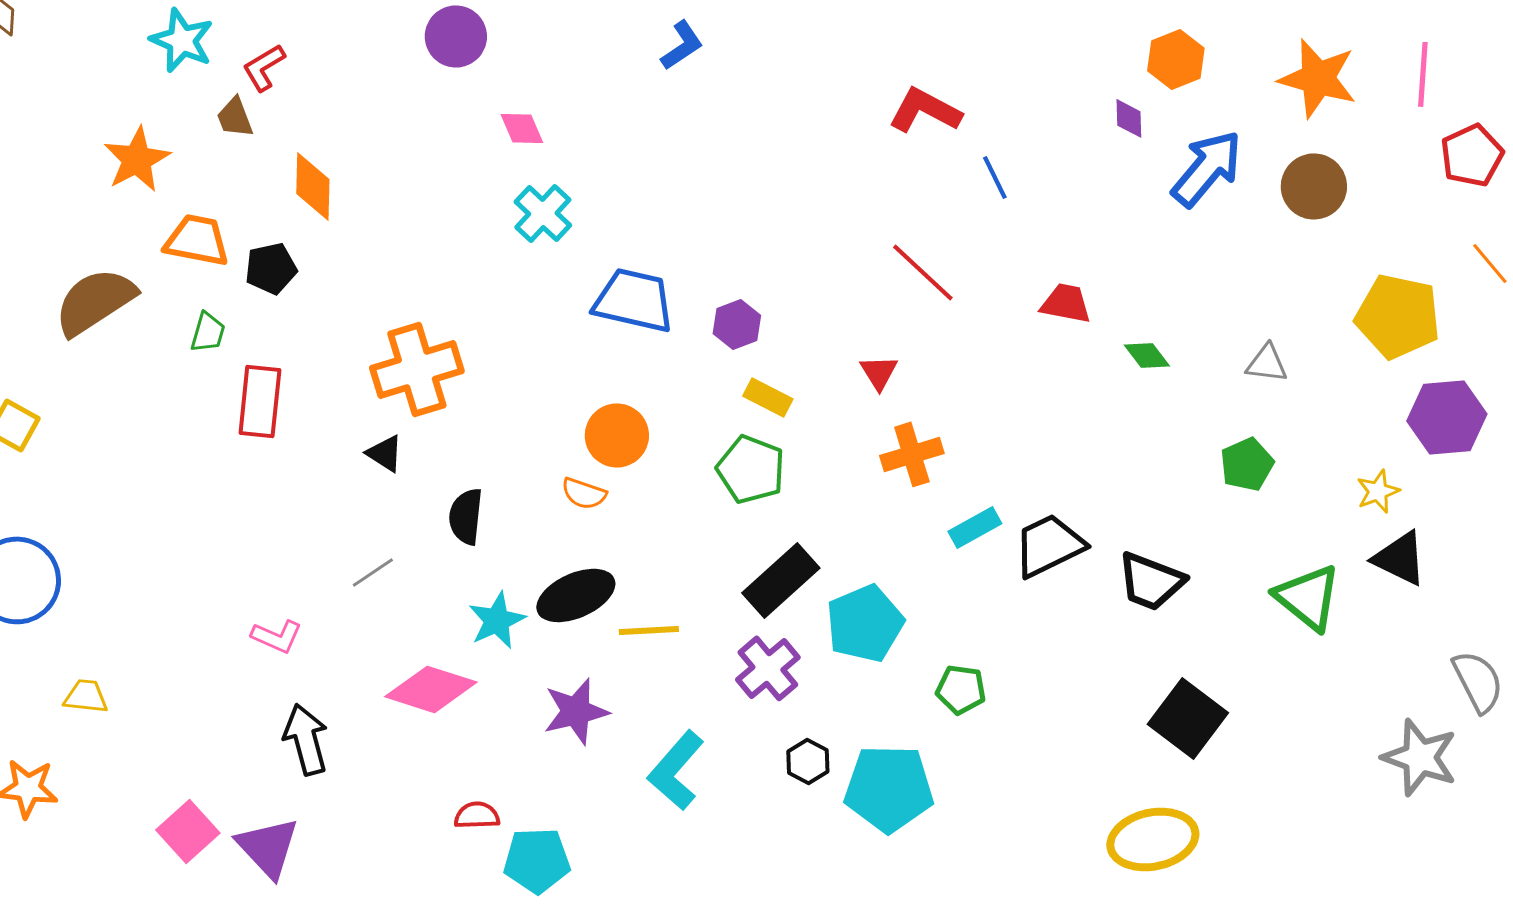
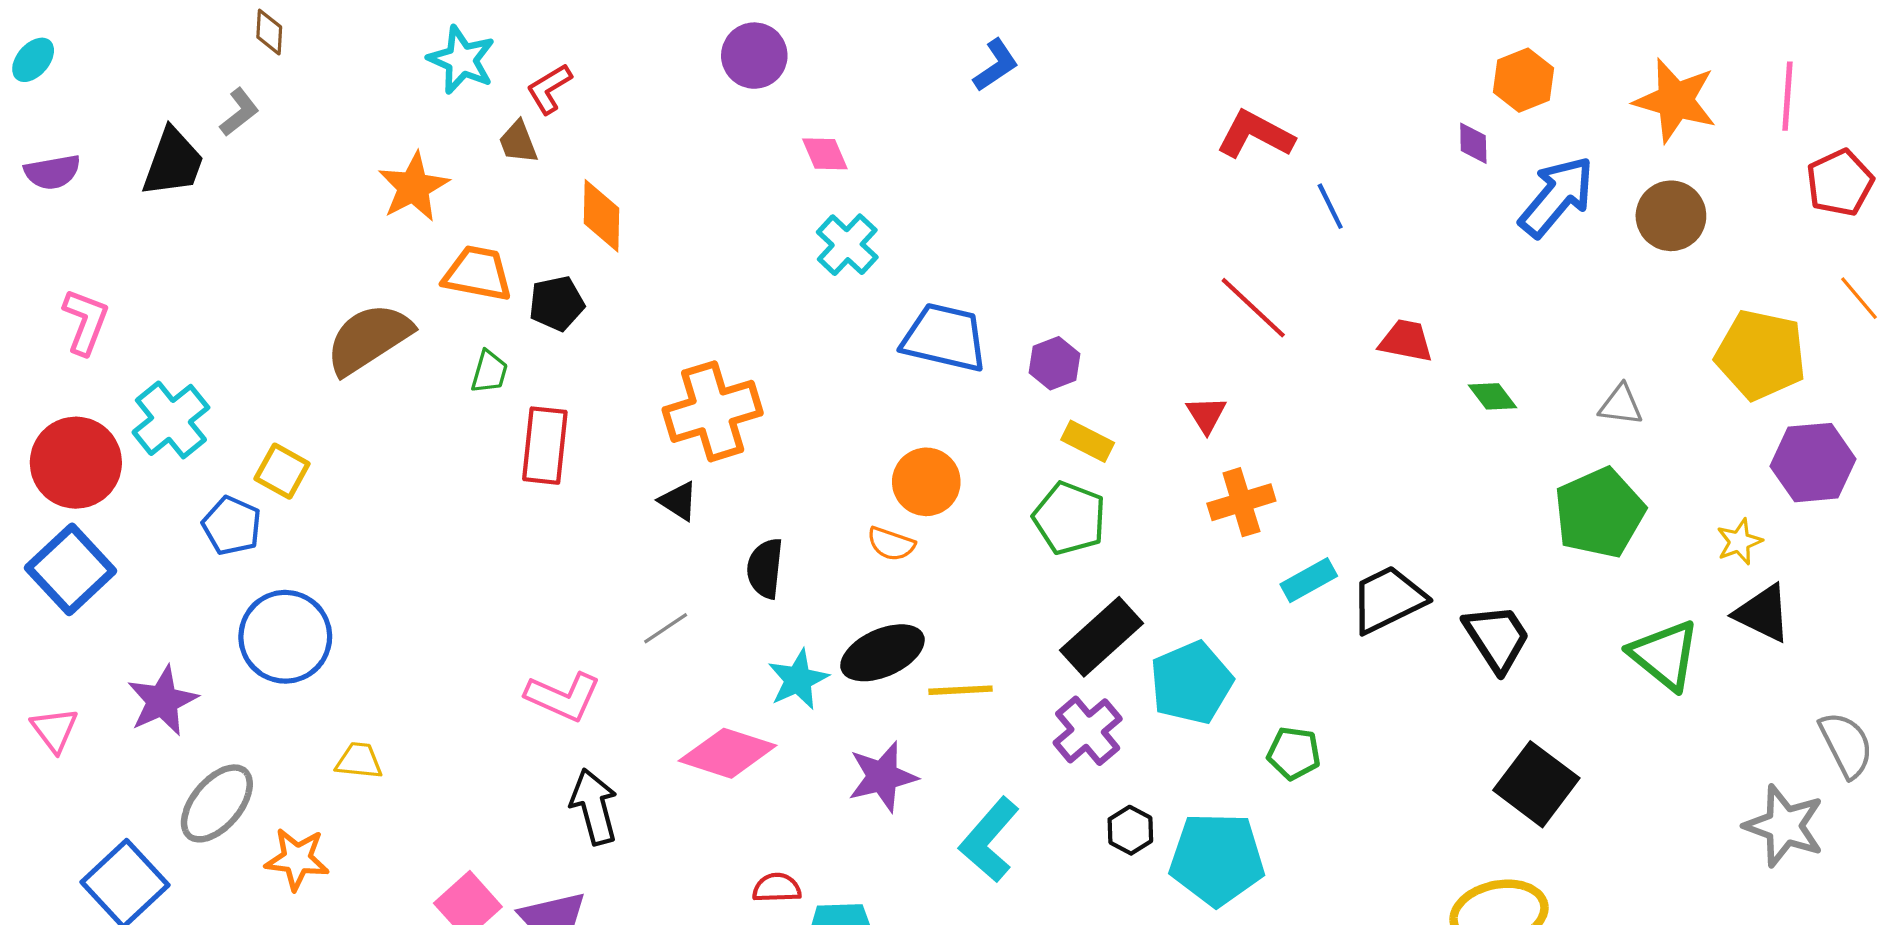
green pentagon: (1247, 464) -> (1599, 513), size x1.6
black trapezoid: (1151, 581) -> (1497, 638), turned -144
pink L-shape: (277, 636) -> (563, 697), size x1.4

